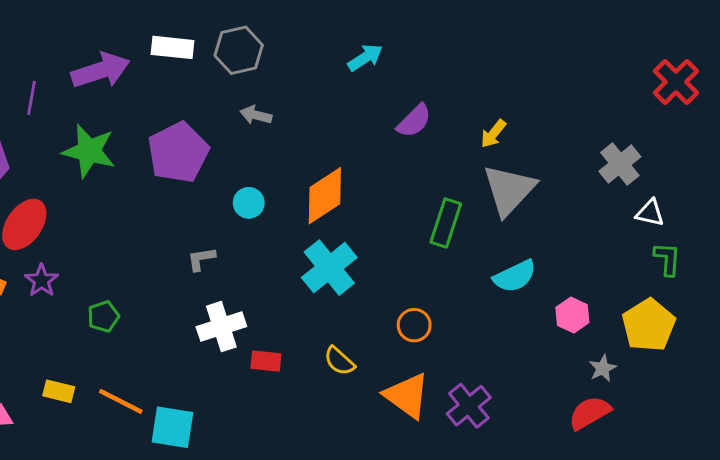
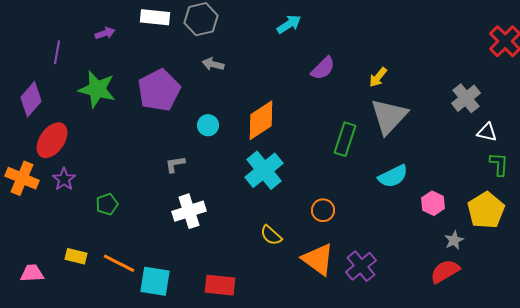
purple arrow: (101, 70) -> (105, 33), size x0.5
red rectangle: (266, 361) -> (220, 285), moved, size x1.4

